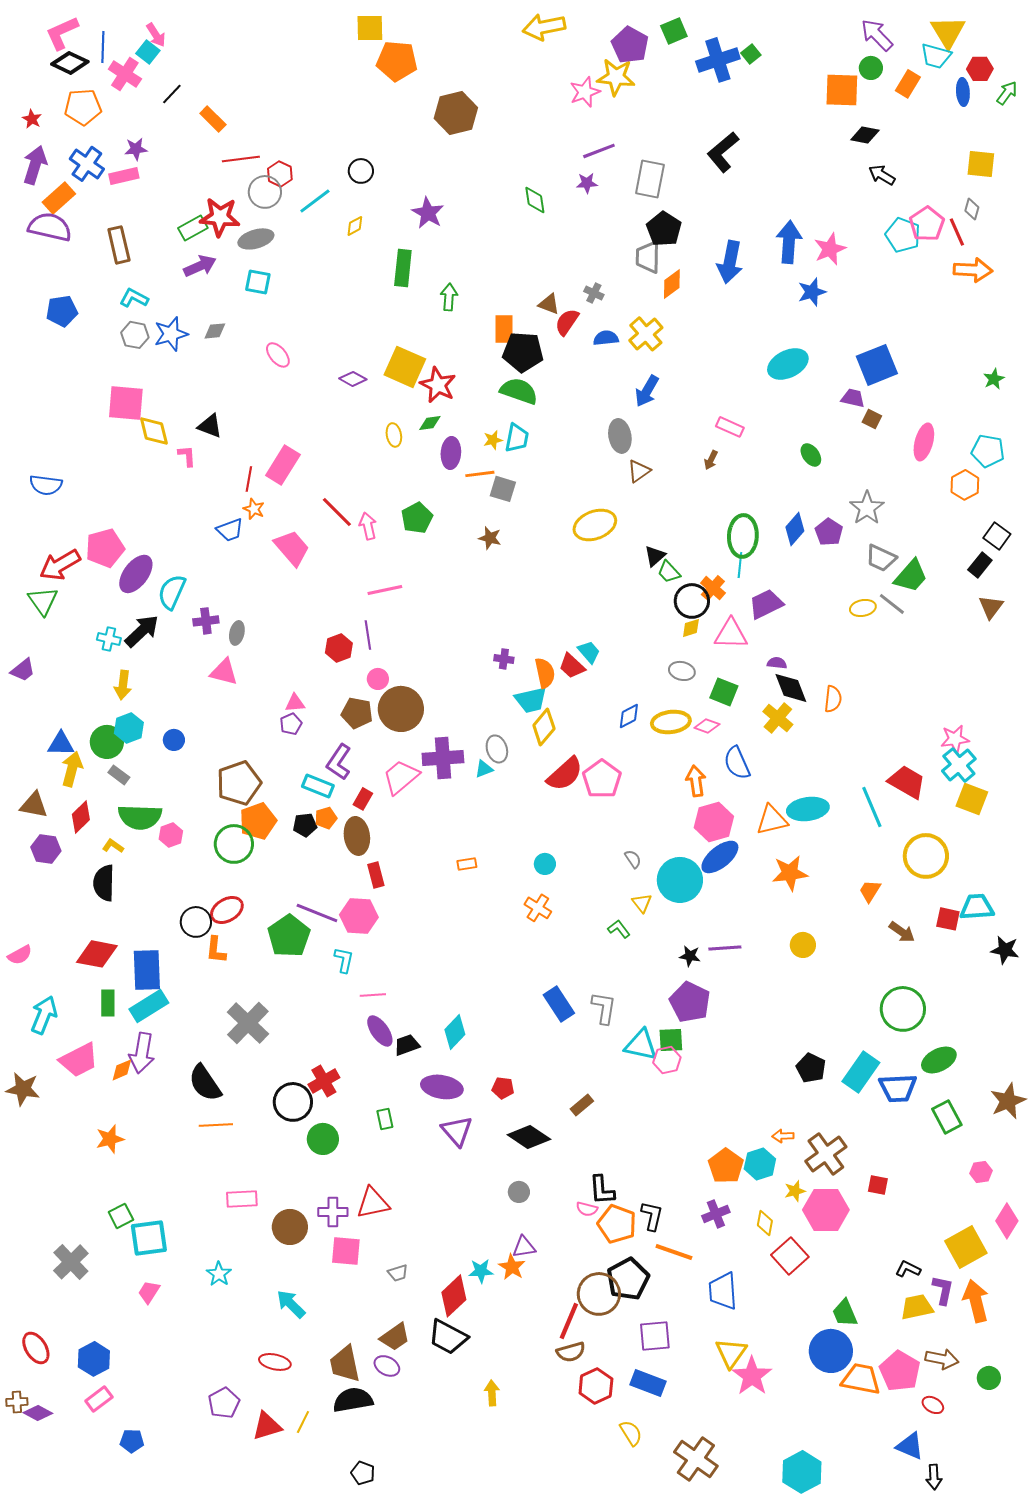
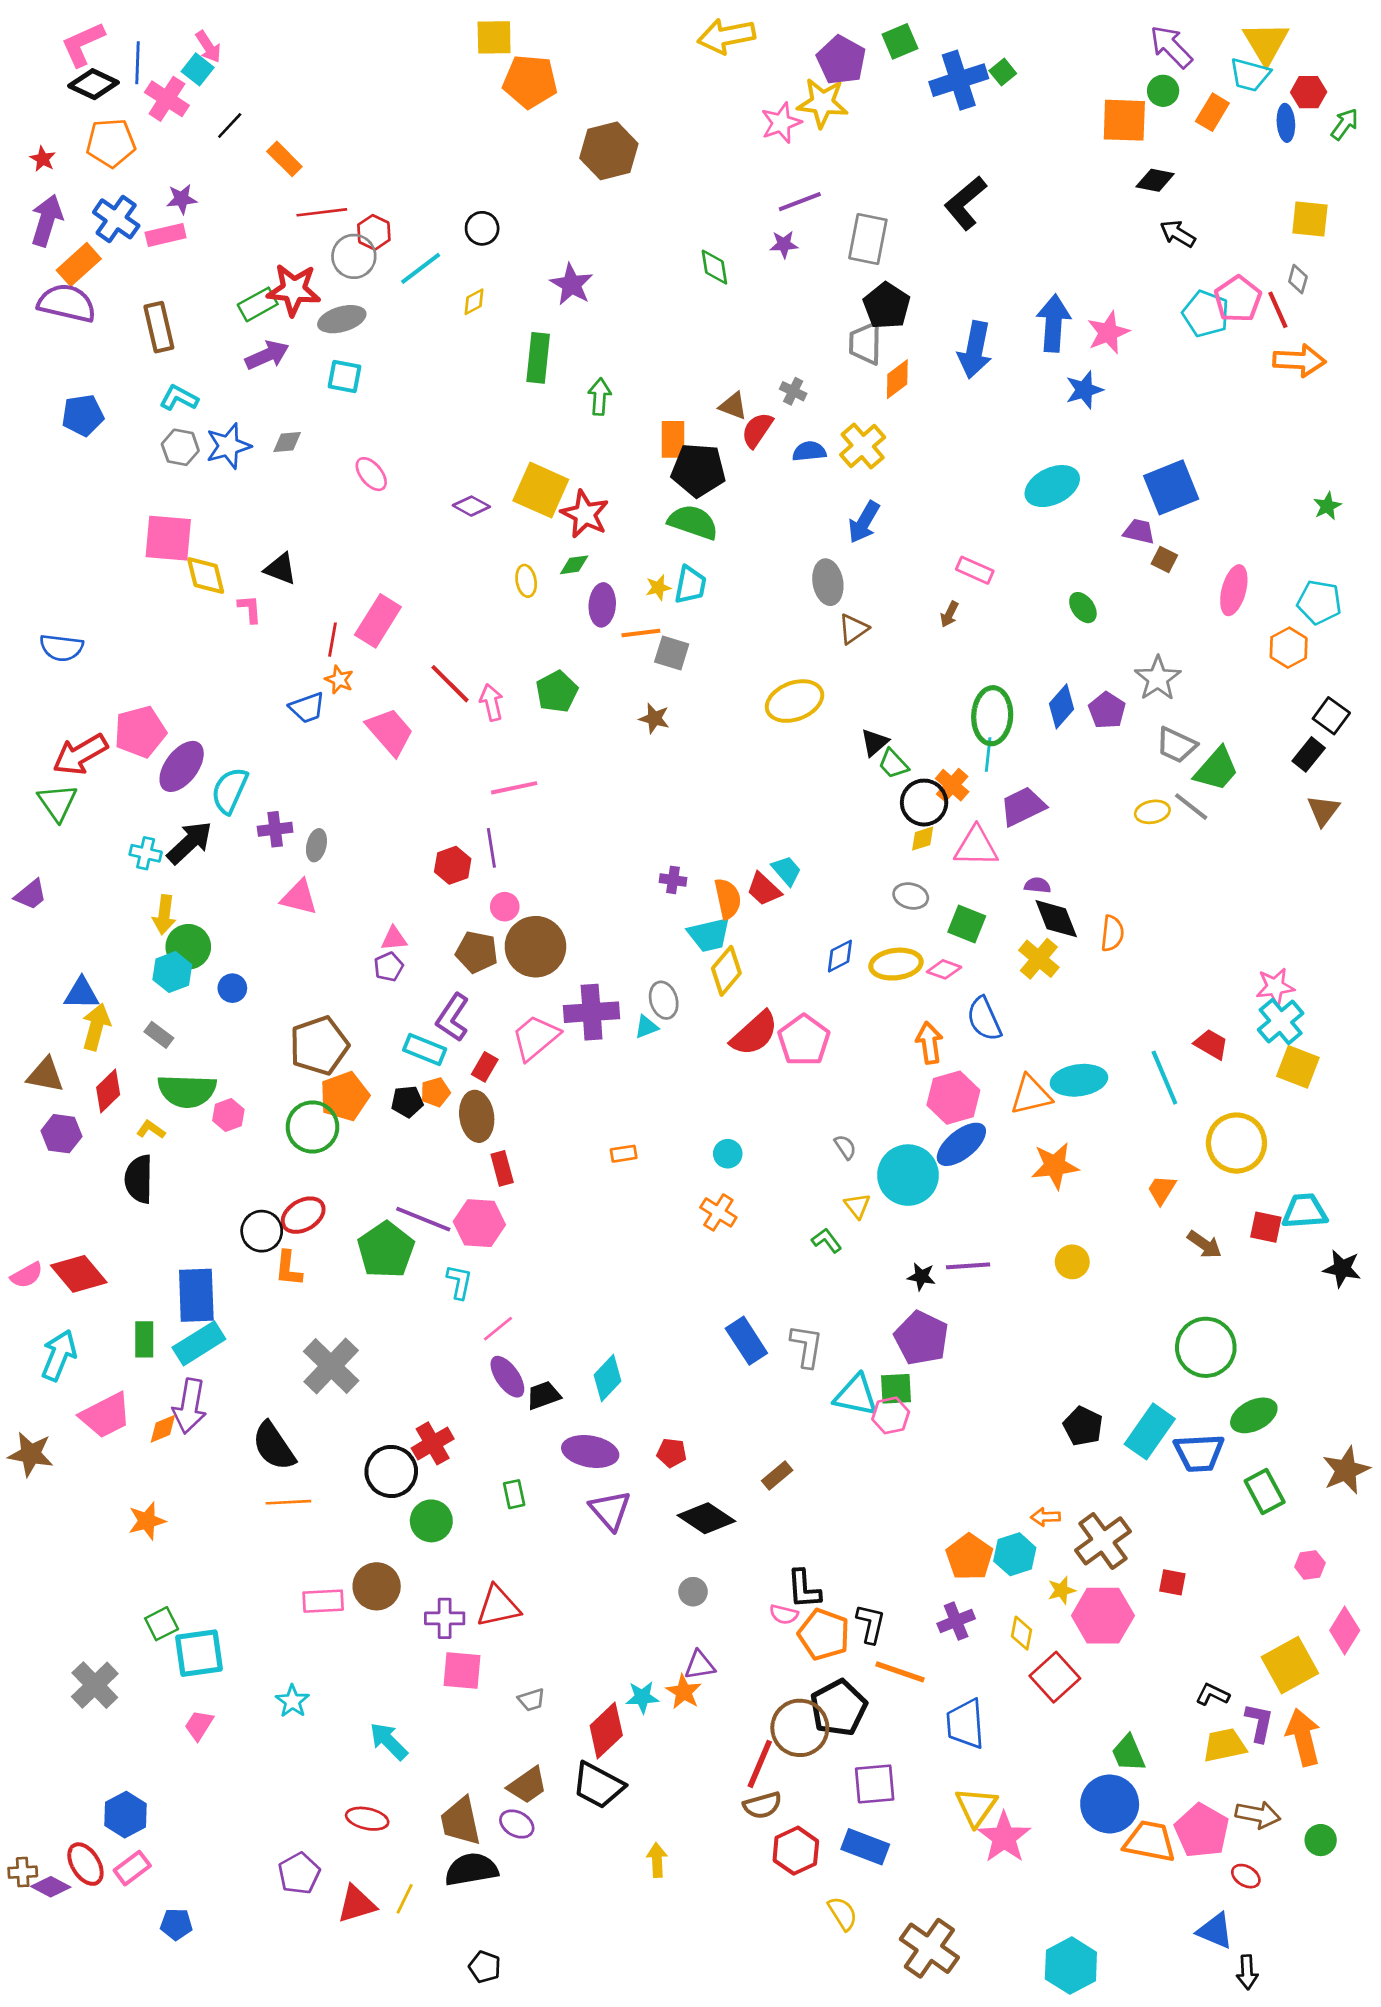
green circle: (107, 742) -> (188, 947), moved
red trapezoid: (907, 782) -> (1211, 1044), size x0.7
red diamond: (97, 954) -> (79, 1274), moved, turned 39
pink line: (373, 995) -> (498, 1329), turned -35
brown circle: (290, 1227) -> (377, 1586), moved
red ellipse: (36, 1348) -> (85, 1864), moved

